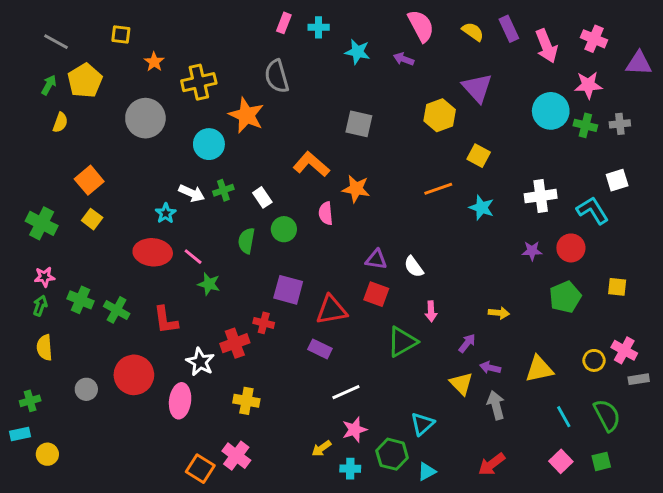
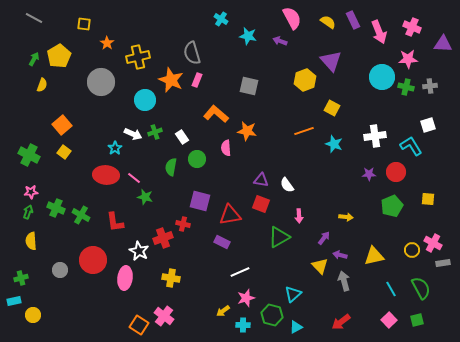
pink rectangle: (284, 23) -> (197, 80), moved
cyan cross: (319, 27) -> (221, 19), turned 32
gray line: (56, 42) -> (34, 18), moved

